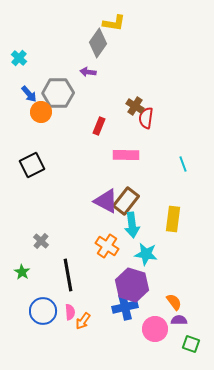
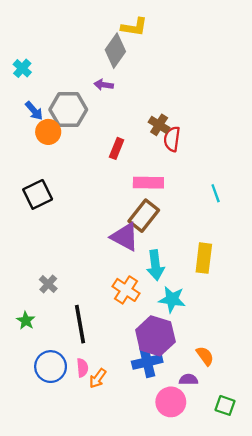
brown rectangle: (126, 201) -> (144, 216), moved
purple semicircle: (179, 320) -> (188, 380), moved
pink circle: (155, 329) -> (171, 402), moved

